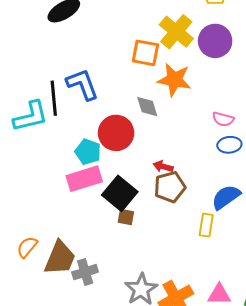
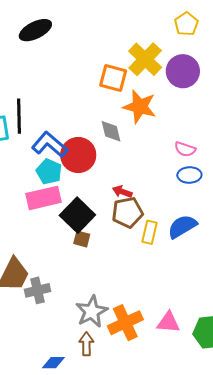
blue L-shape: (82, 84) -> (50, 145), moved, turned -33
yellow rectangle: (206, 225) -> (149, 232), moved

